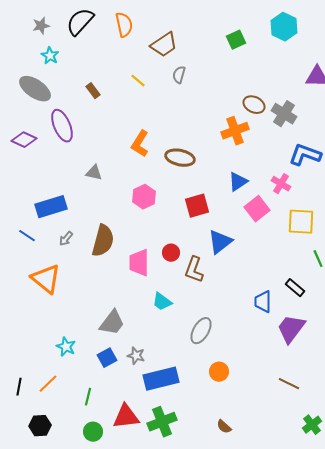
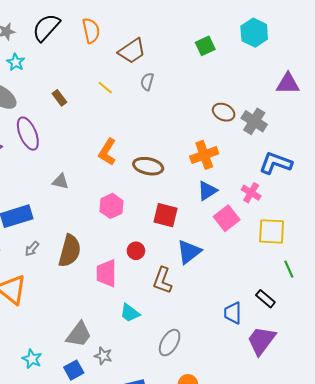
orange cross: (235, 131) -> (204, 155), moved
red square: (197, 206) -> (165, 215), turned 30
red circle: (171, 253) -> (136, 251), moved
gray star: (136, 356) -> (103, 356), moved

